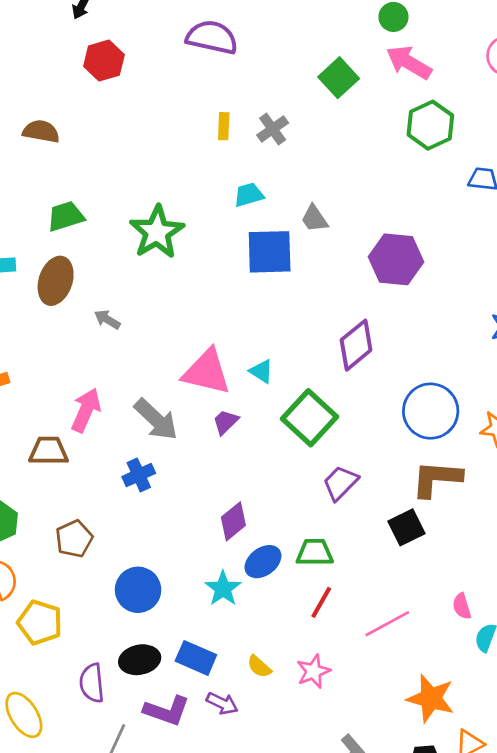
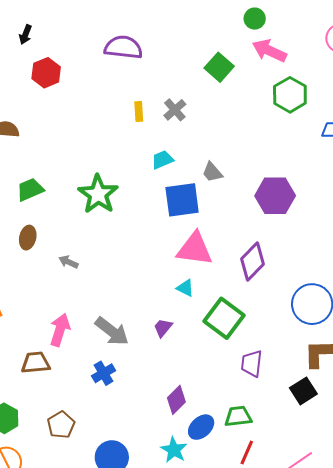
brown ellipse: (56, 281) -> (28, 238), size x0.7
pink triangle: (207, 372) -> (195, 249), moved
purple trapezoid: (340, 483) -> (252, 364), turned -32

